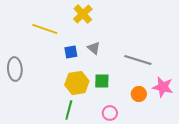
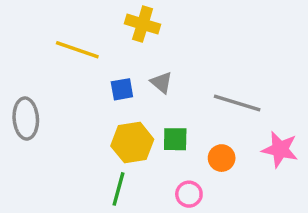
yellow cross: (83, 14) -> (143, 24), turned -30
orange circle: (139, 94) -> (222, 158), moved

